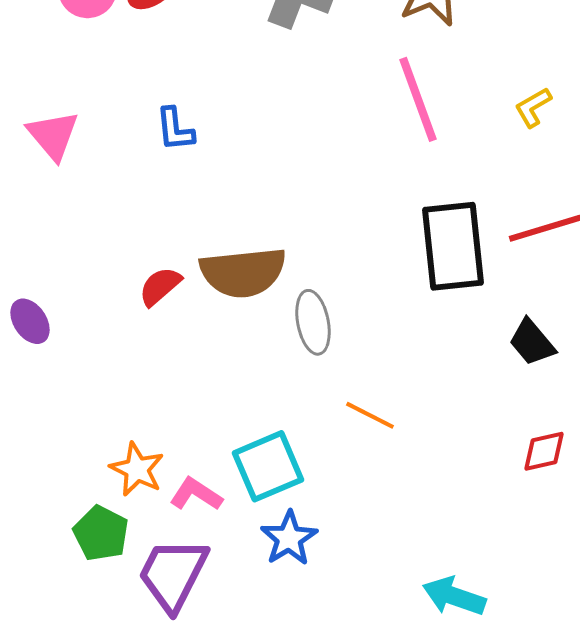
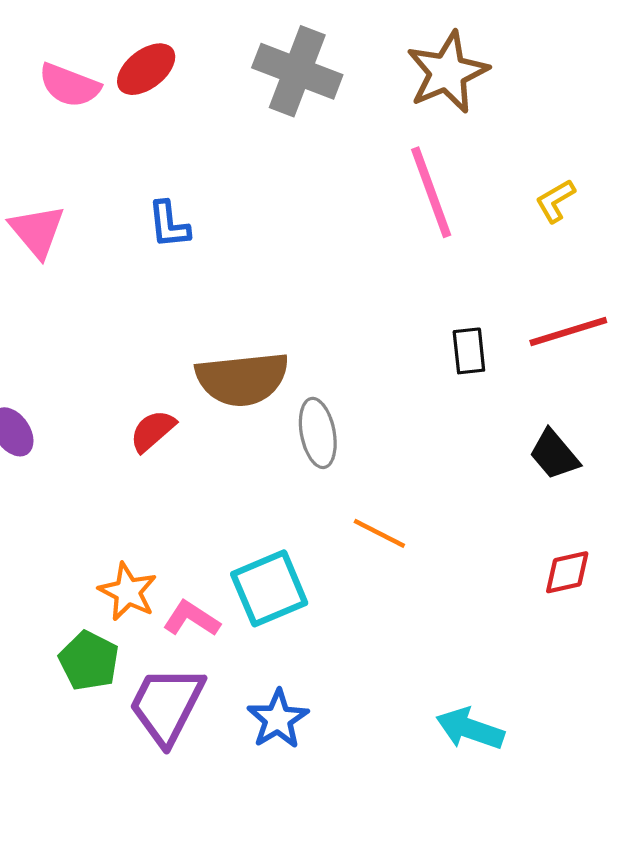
black rectangle: (453, 246) -> (469, 351), size x0.5
red semicircle: (160, 286) -> (153, 431), moved
blue star: (289, 538) -> (278, 719), moved

